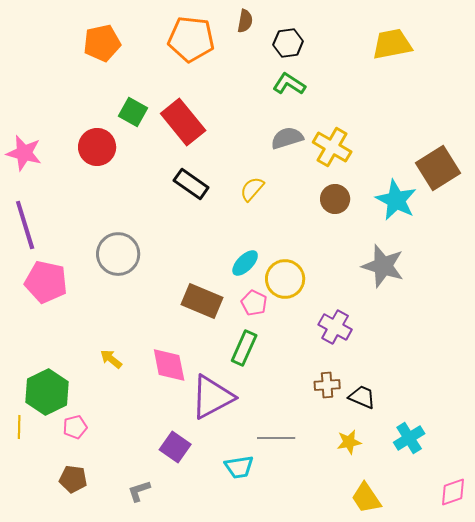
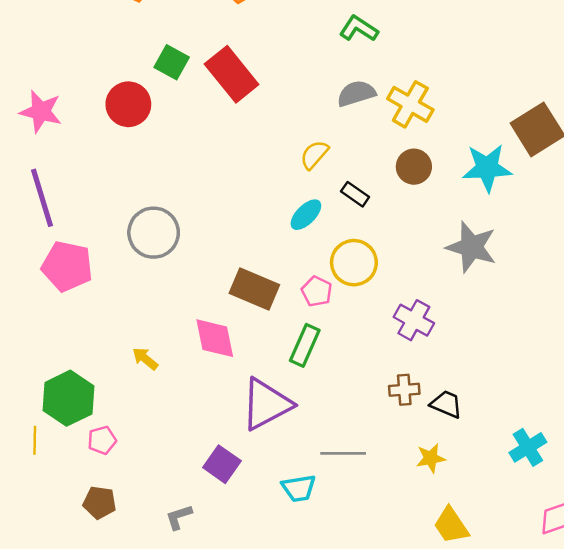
black rectangle: (191, 184) -> (355, 194), moved, size x0.7
cyan star: (396, 200) -> (487, 168), turned -30
cyan ellipse: (245, 263) -> (306, 215), moved
pink diamond: (169, 365) -> (215, 338), moved
cyan cross: (409, 438) -> (528, 447), moved

